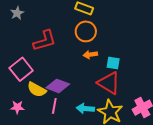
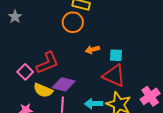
orange circle: (86, 31) -> (73, 22), moved
red L-shape: (45, 41) -> (47, 63), moved
pink square: (21, 69) -> (25, 72), size x0.7

